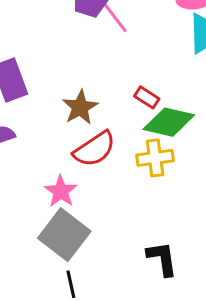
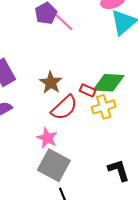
red rectangle: (147, 97) -> (88, 90), moved

